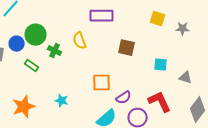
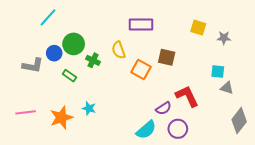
cyan square: (161, 65) -> (218, 72), moved
orange square: (102, 83) -> (141, 70), moved, turned 30
cyan star: (62, 101) -> (89, 108), moved
red L-shape: (160, 102) -> (187, 96), moved

